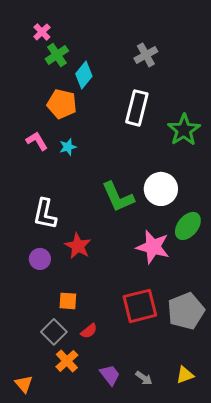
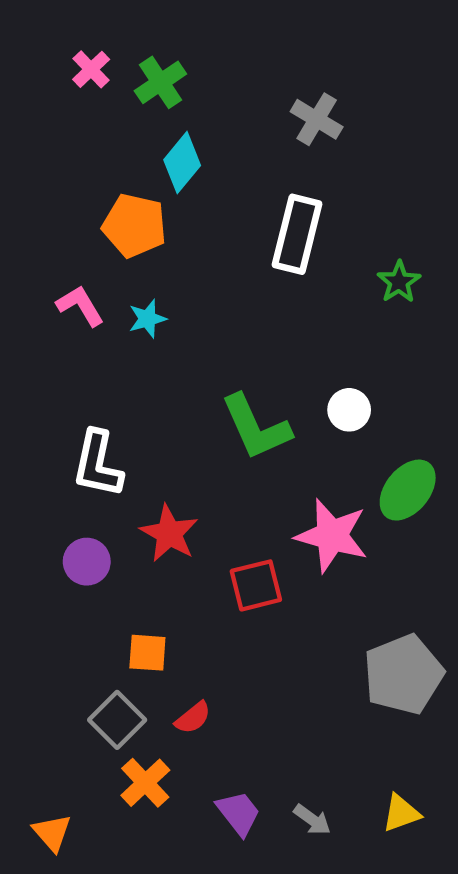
green cross: (57, 55) -> (160, 82), moved
gray cross: (146, 55) -> (317, 119), turned -30
green star: (184, 130) -> (399, 282), size x0.6
white circle: (161, 189) -> (349, 410), size x0.6
red square: (140, 306) -> (256, 585), moved, size x0.7

